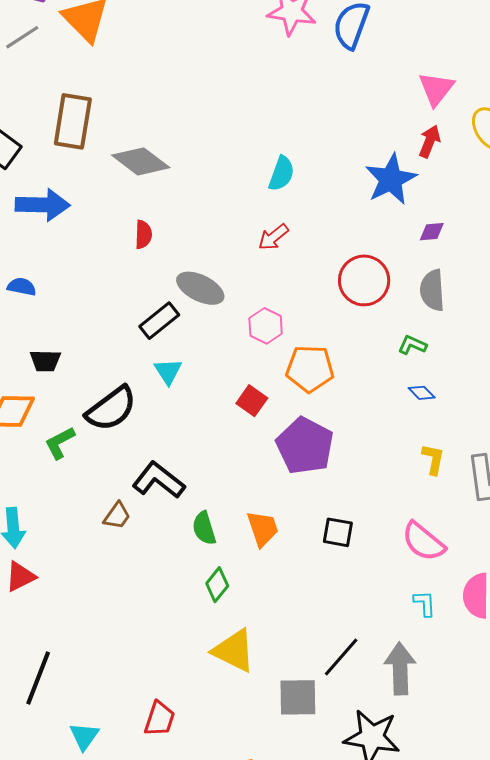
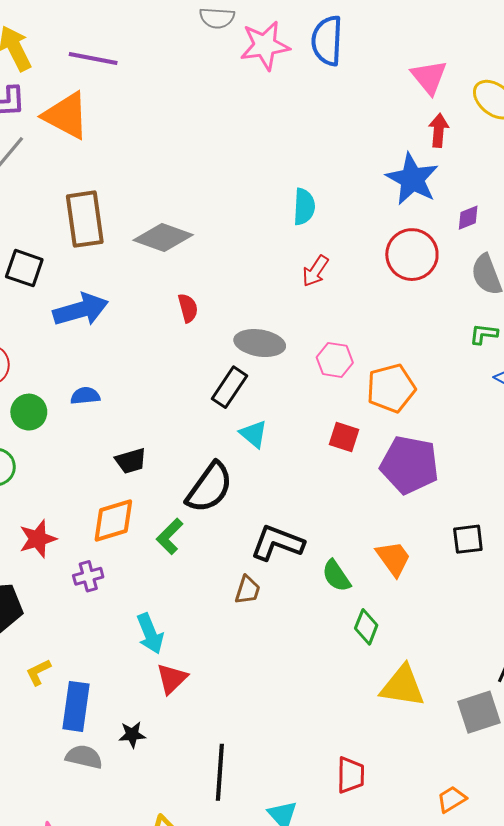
red circle: (364, 280) -> (412, 255), moved

